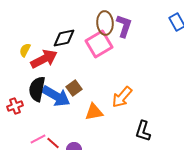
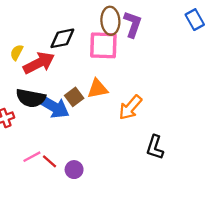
pink square: (99, 44) -> (103, 45), turned 32
black semicircle: (37, 89) -> (31, 98), turned -90
orange triangle: (94, 112) -> (98, 89), moved

